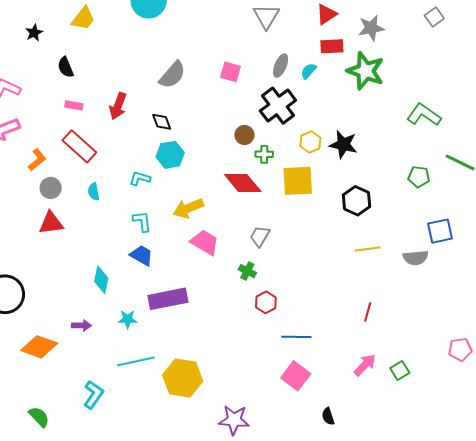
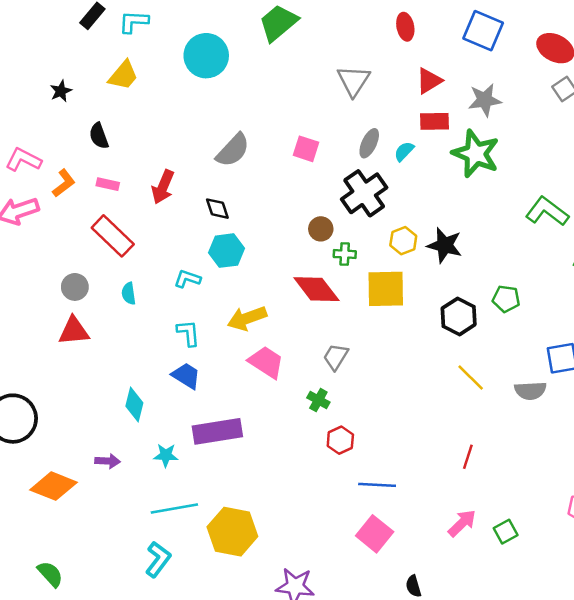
orange L-shape: (37, 160) -> (64, 183), moved
green pentagon: (419, 177) -> (506, 299), moved
yellow line: (368, 249) -> (471, 378), turned 50
cyan L-shape: (93, 395) -> (158, 559), moved

